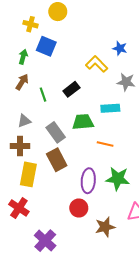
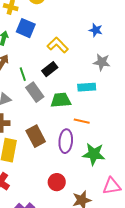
yellow L-shape: (97, 64) -> (58, 45), moved
gray rectangle: (56, 132) -> (35, 92), moved
purple ellipse: (88, 181) -> (66, 141), moved

